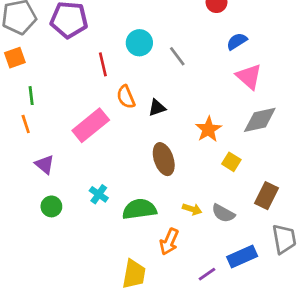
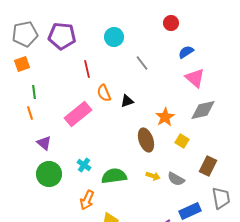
cyan circle: (139, 43) -> (114, 37), moved
brown ellipse: (164, 159) -> (146, 140), moved
green circle: (51, 206) -> (49, 174), size x1.6
orange arrow: (169, 242) -> (87, 200), moved

